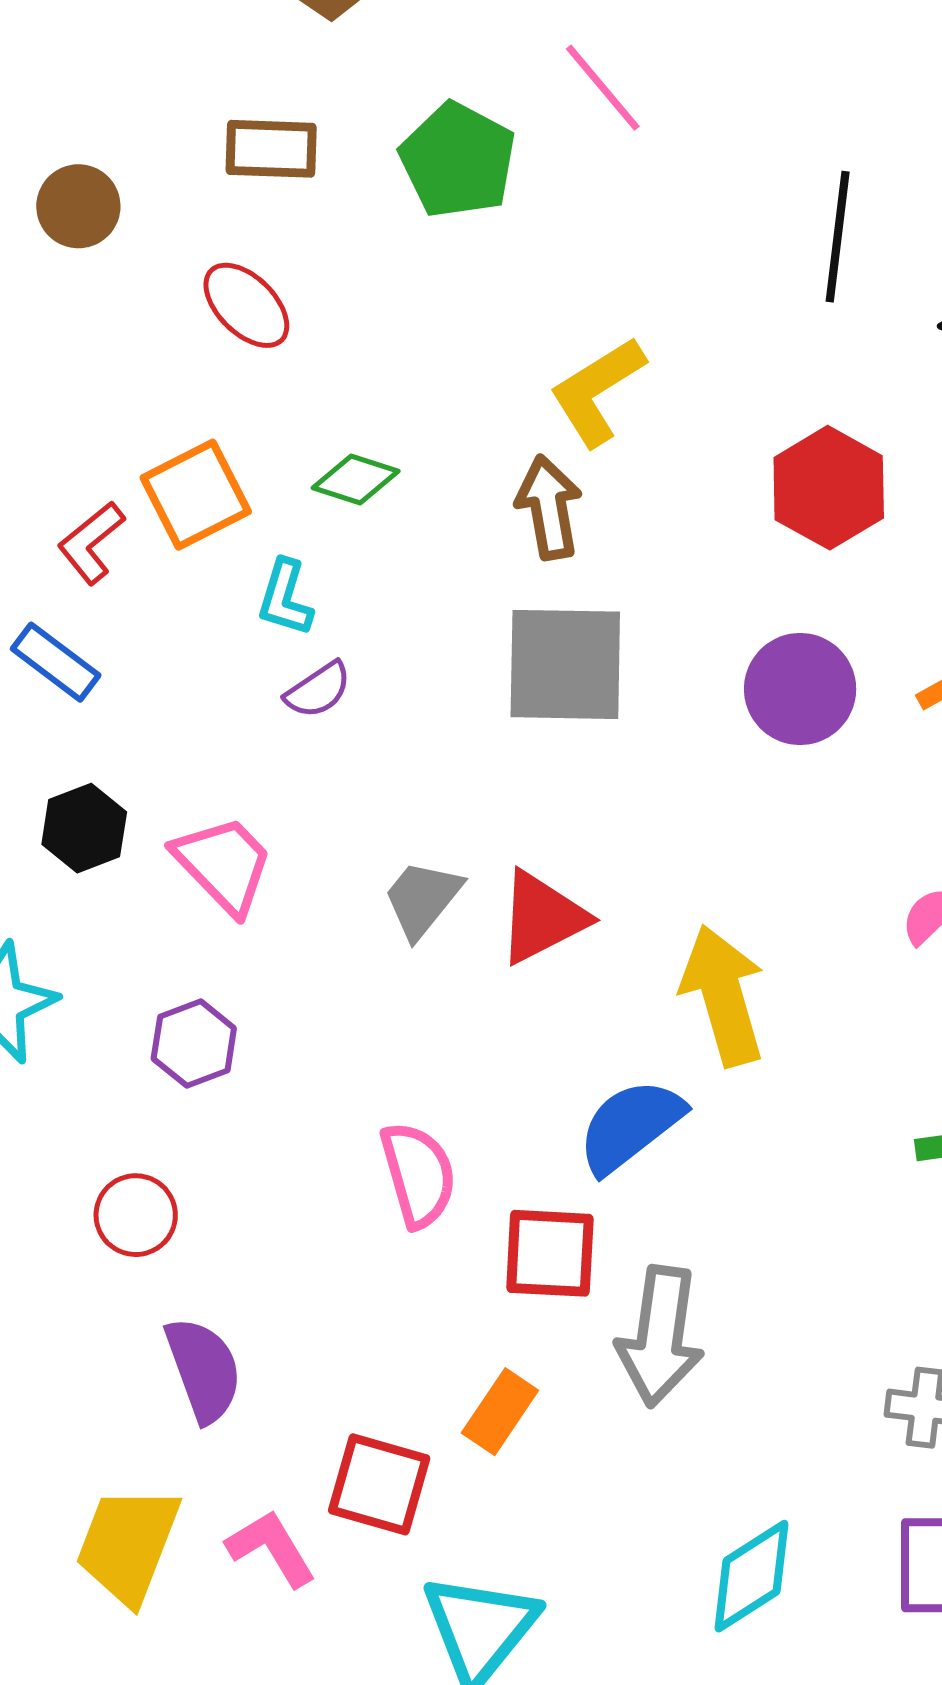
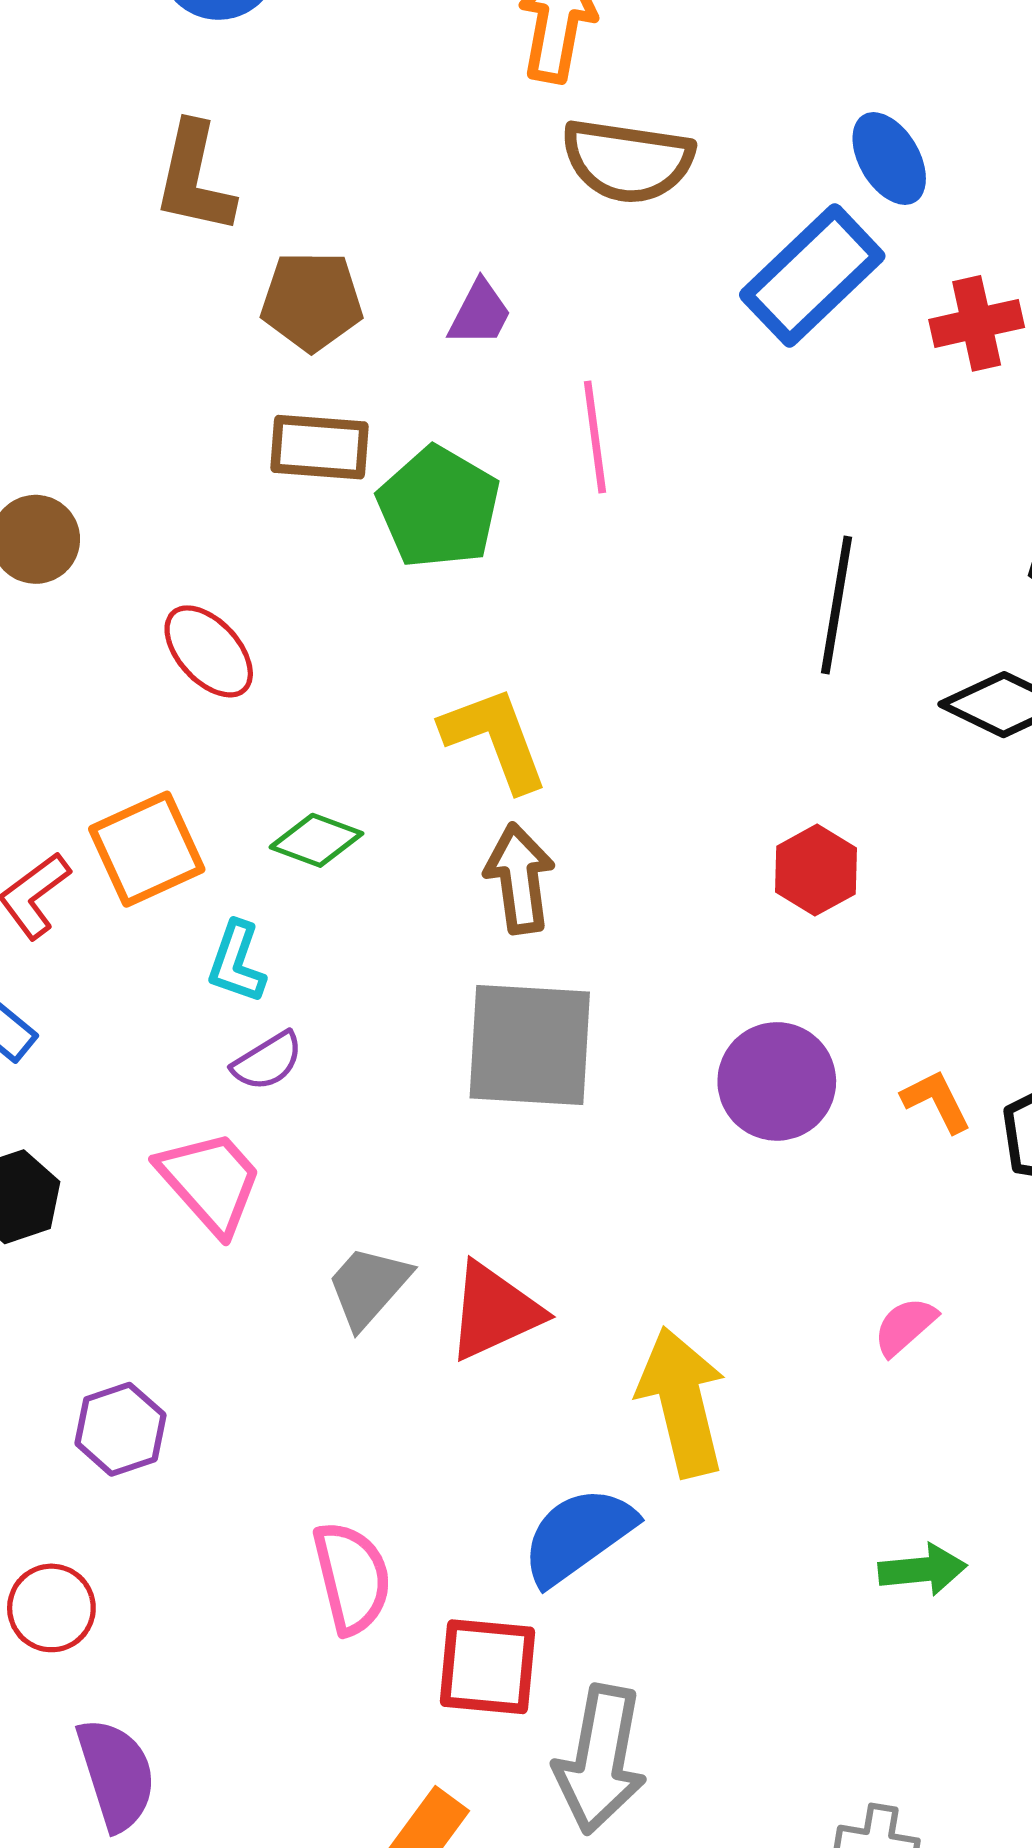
pink line: (603, 88) -> (595, 437), turned 30
brown rectangle: (271, 149) -> (319, 447), moved
yellow L-shape: (597, 391) -> (495, 739), moved, turned 99
red hexagon: (829, 488) -> (816, 870), size x0.7
pink trapezoid: (224, 864) -> (210, 1182), moved

